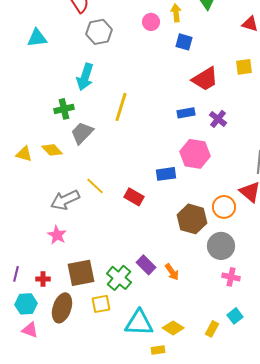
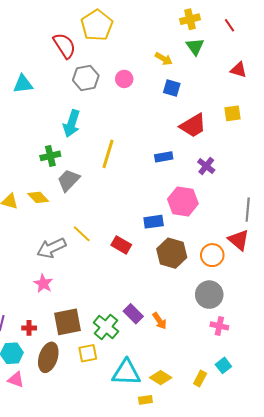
yellow arrow: (176, 13) -> (164, 59), turned 126
pink circle: (151, 22) -> (124, 79), moved
blue rectangle: (186, 113) -> (164, 157), moved
brown hexagon: (192, 219) -> (172, 253), moved

